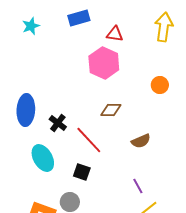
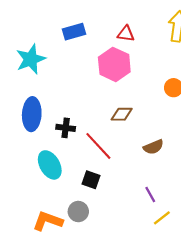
blue rectangle: (79, 18) -> (74, 32), moved
cyan star: (31, 26) -> (31, 59), moved, size x1.6
black cross: (58, 123) -> (66, 128), turned -30

